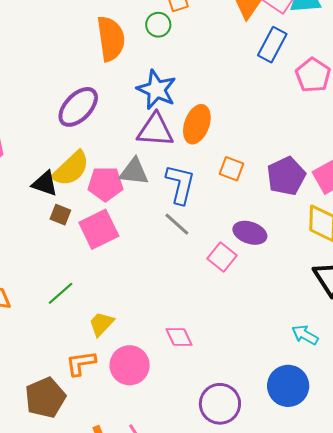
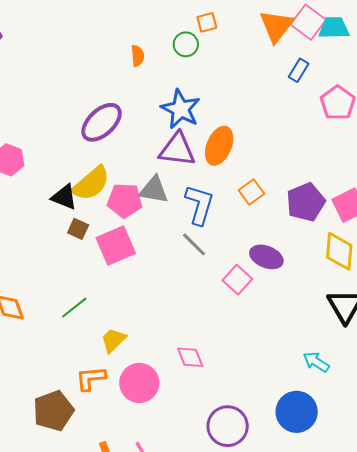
orange semicircle: (111, 39) -> (138, 56), size x0.5
blue rectangle: (272, 45) -> (299, 70), size x0.7
orange square: (232, 169) -> (251, 192), turned 30

